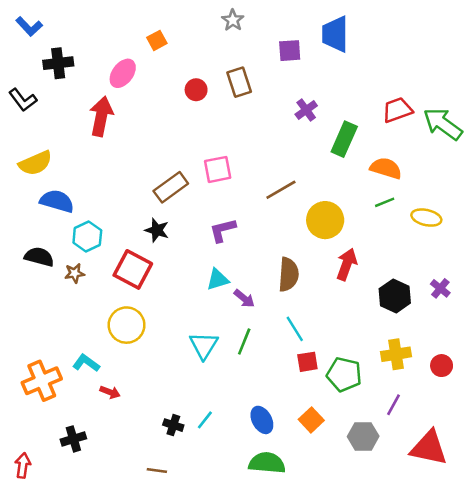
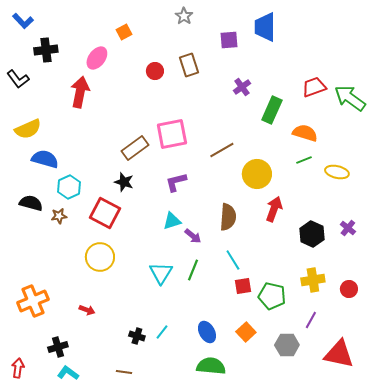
pink square: (218, 169) -> (172, 134), size x1.4
cyan L-shape: (86, 363) -> (68, 373), moved

